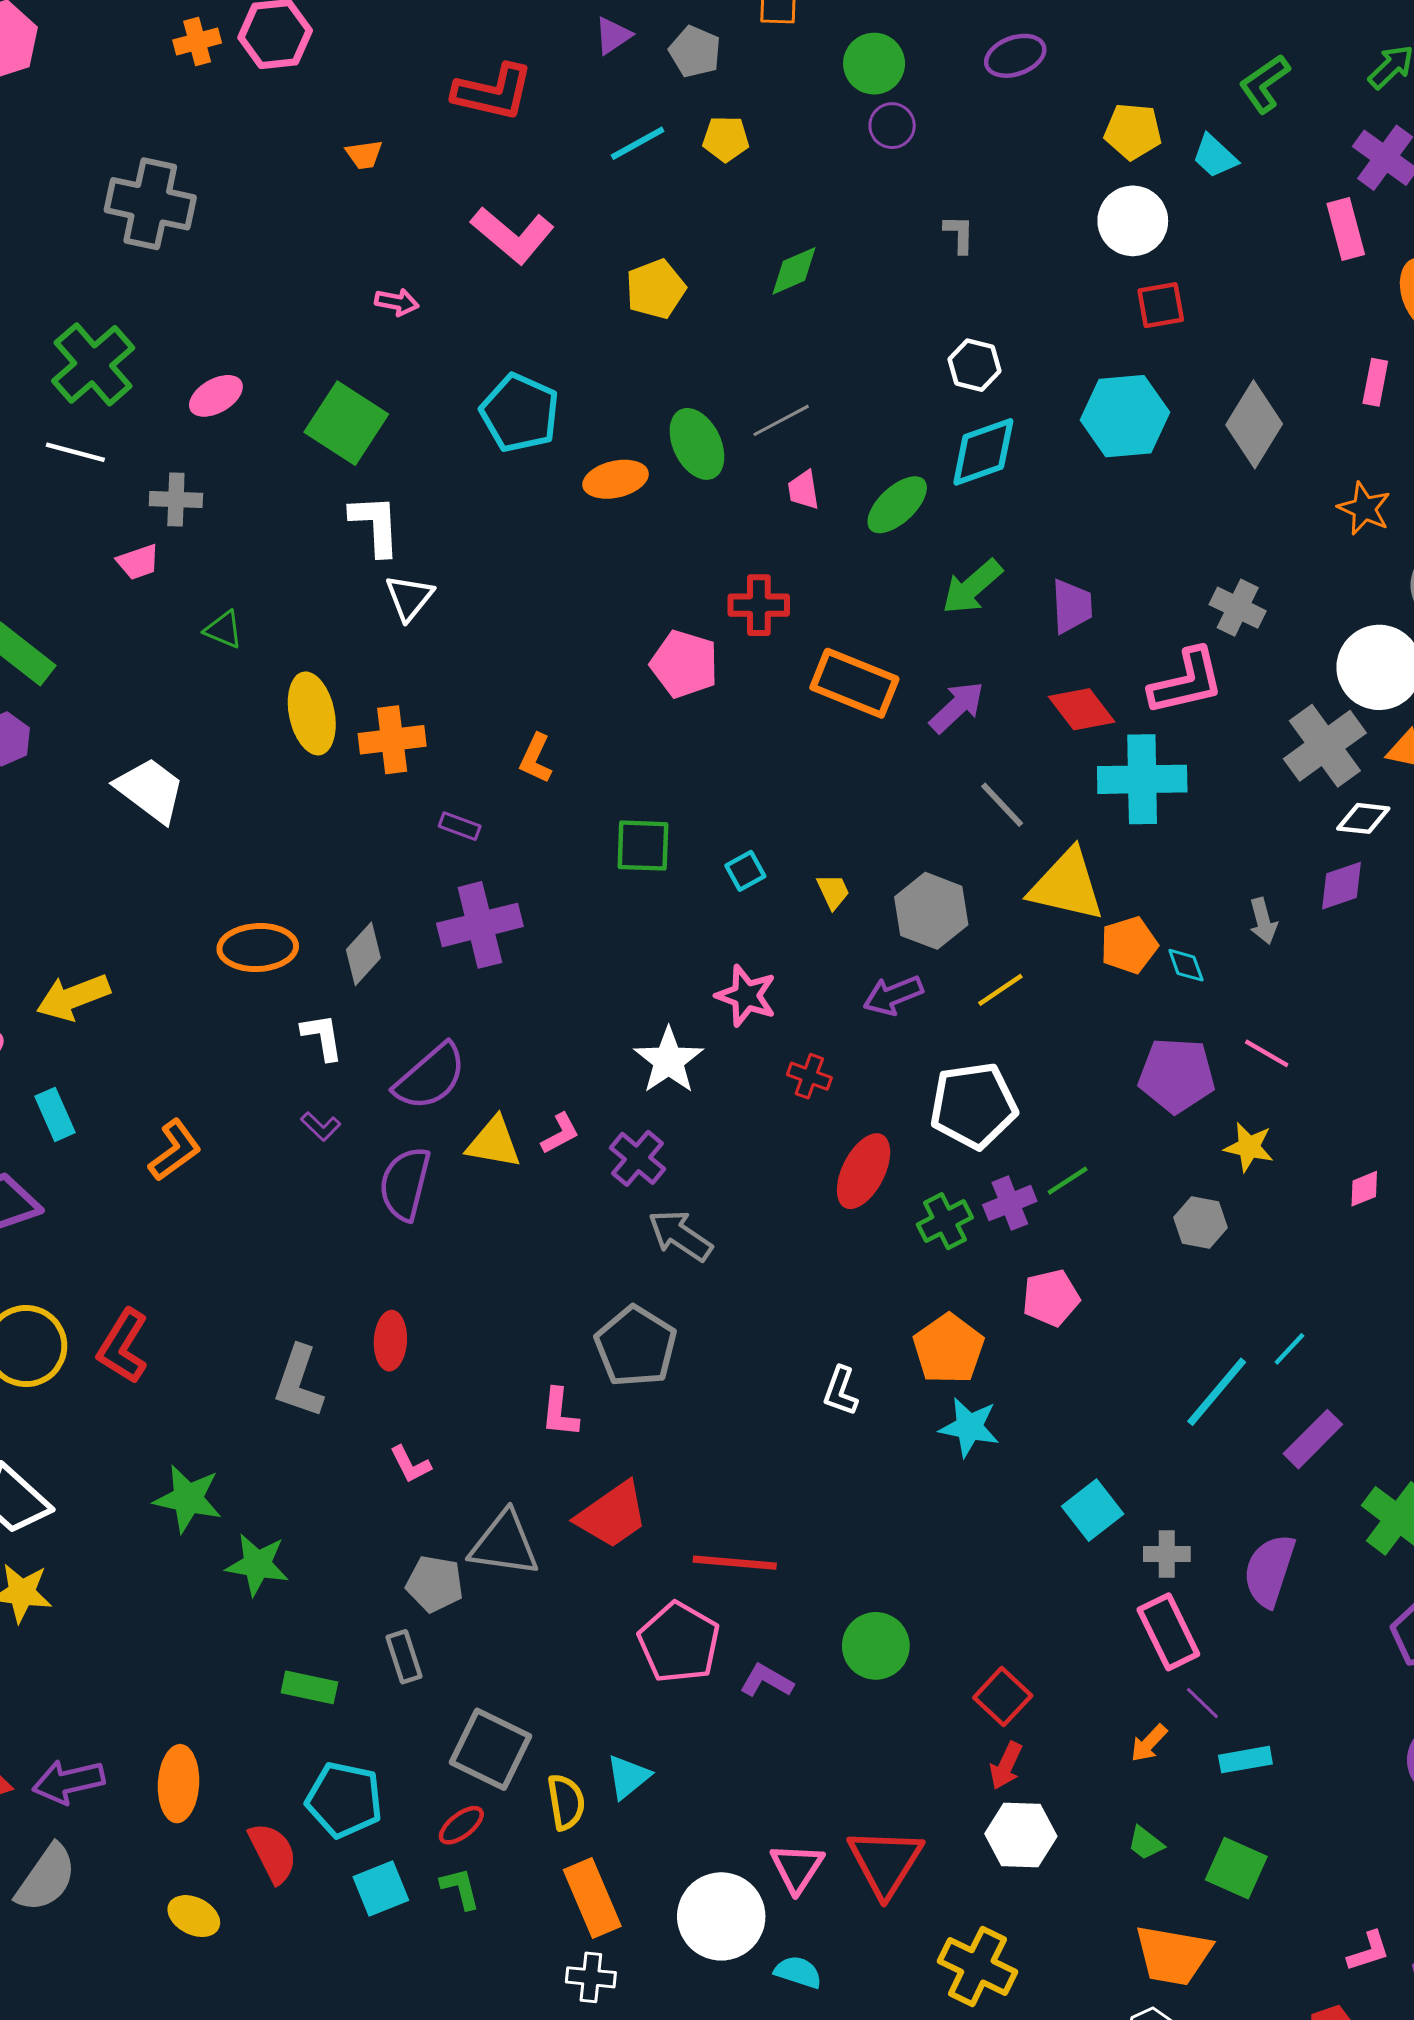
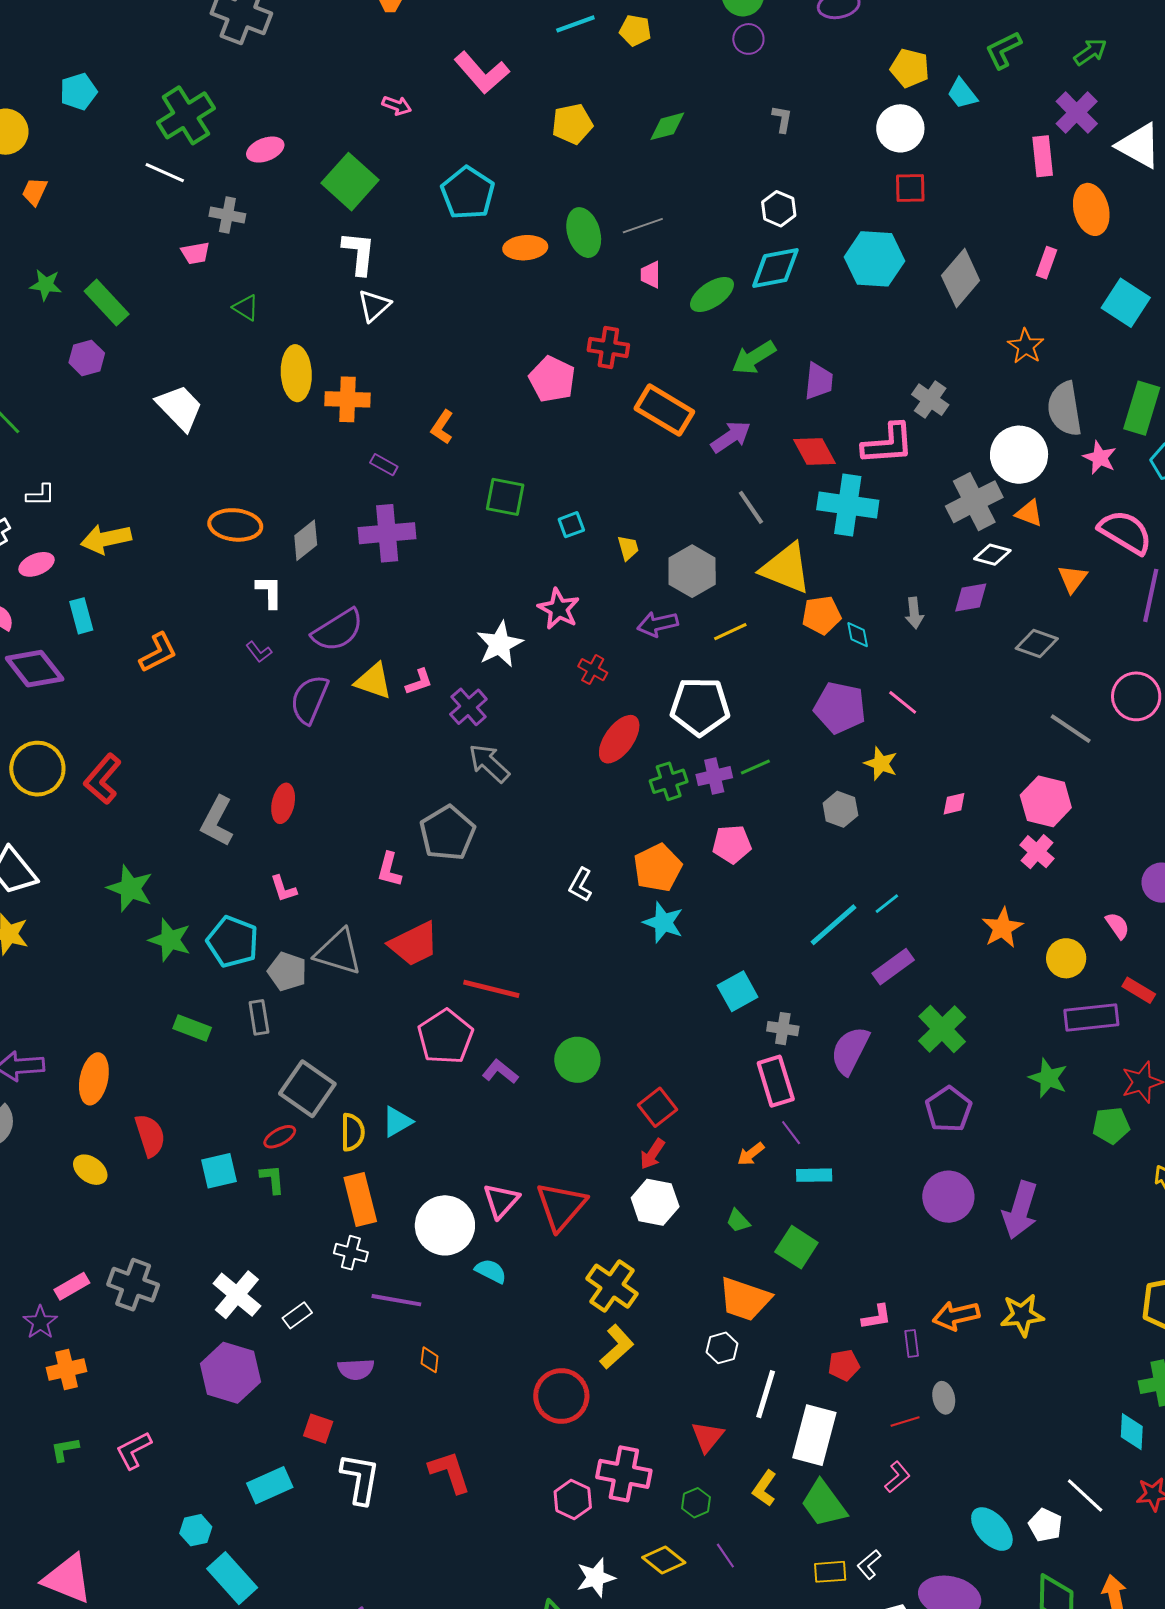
cyan pentagon: (344, 1800) -> (233, 942), moved

